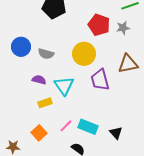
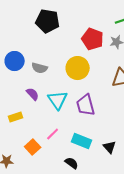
purple semicircle: (39, 80) -> (33, 94), turned 32
purple trapezoid: (100, 80) -> (86, 105), moved
yellow rectangle: (45, 103) -> (16, 117), moved
pink line: (66, 126) -> (53, 134), moved

